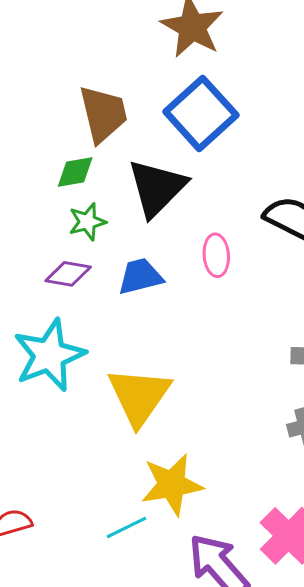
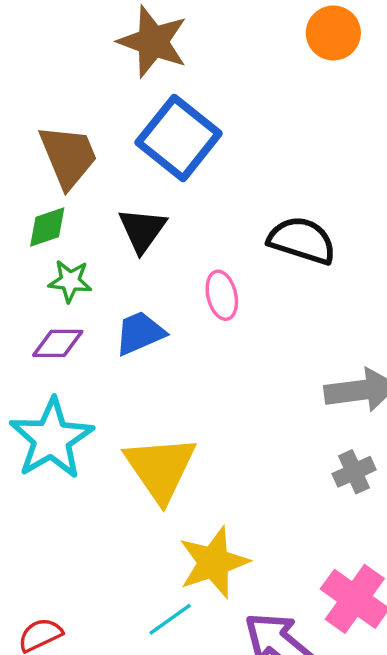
black triangle: (157, 188) -> (142, 230), size x0.7
green star: (87, 222) -> (70, 281), turned 30

